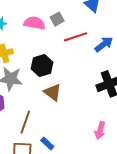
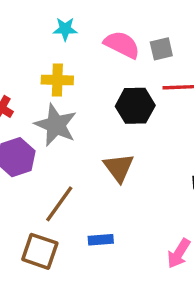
black hexagon: (42, 65) -> (135, 106), moved
blue rectangle: (47, 143) -> (101, 240), moved, turned -64

